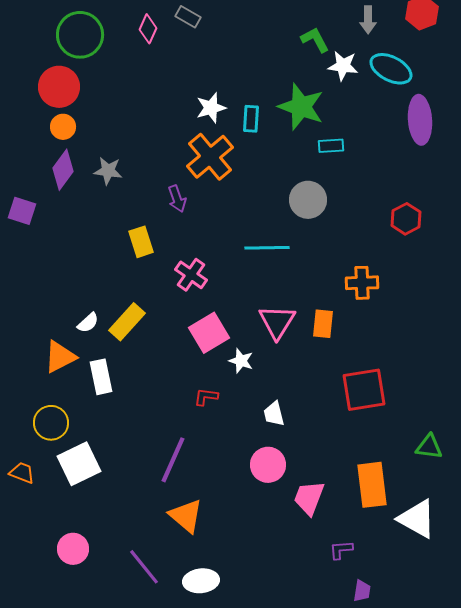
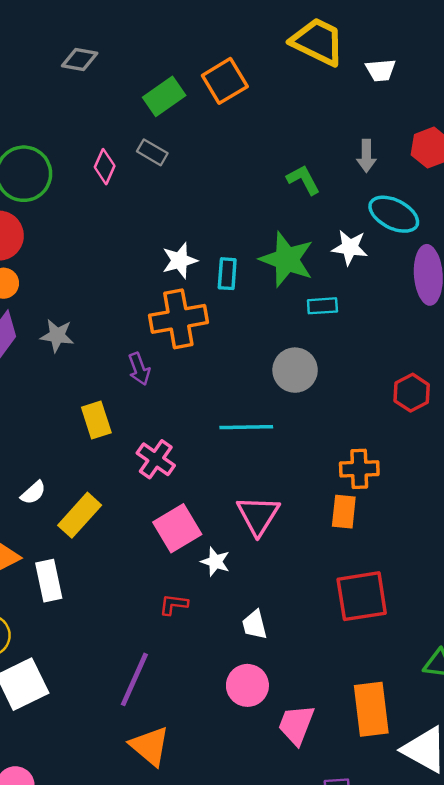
white star: (343, 66) -> (350, 247), moved
orange cross: (210, 157) -> (178, 319), turned 30
white semicircle: (88, 323) -> (33, 493), moved
orange rectangle: (323, 324) -> (344, 512), moved

